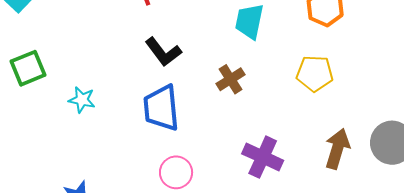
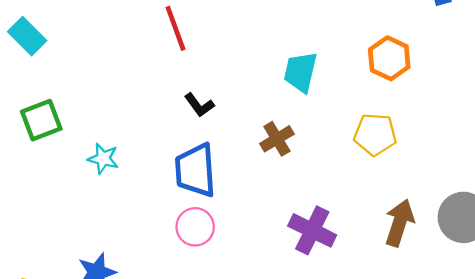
black L-shape: (163, 52) -> (199, 105), size x0.7
pink circle: (176, 172) -> (195, 227), moved

